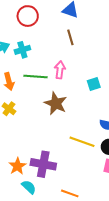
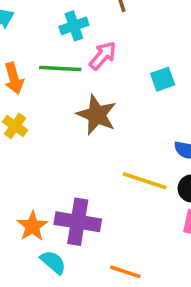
cyan cross: (22, 50) -> (74, 26), moved
pink arrow: (60, 70) -> (103, 56), turned 36

